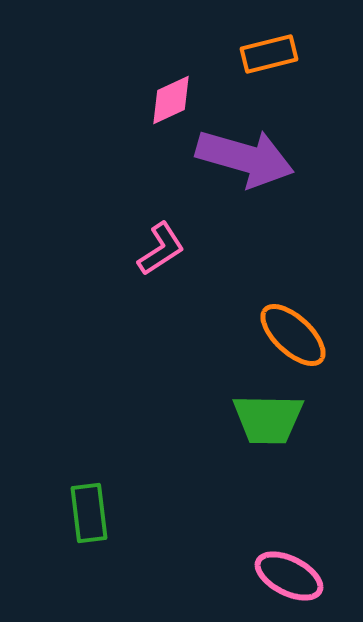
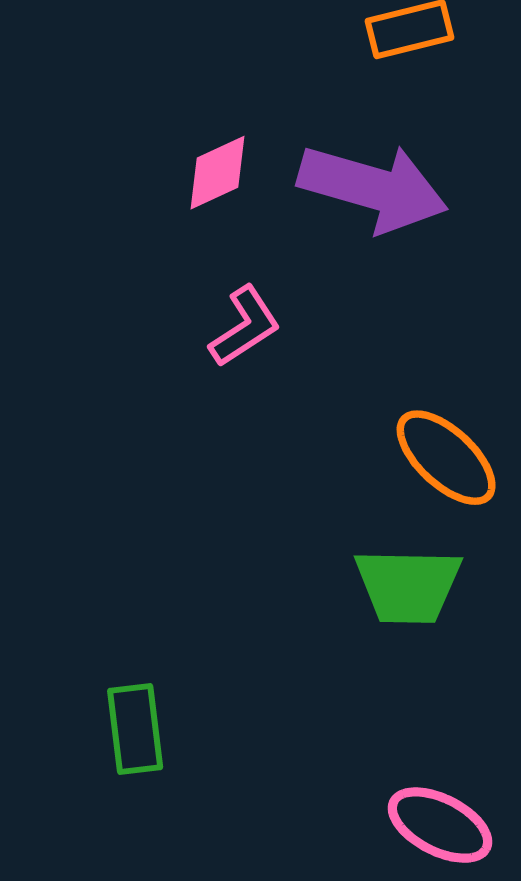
pink diamond: (171, 100) -> (217, 173), moved

